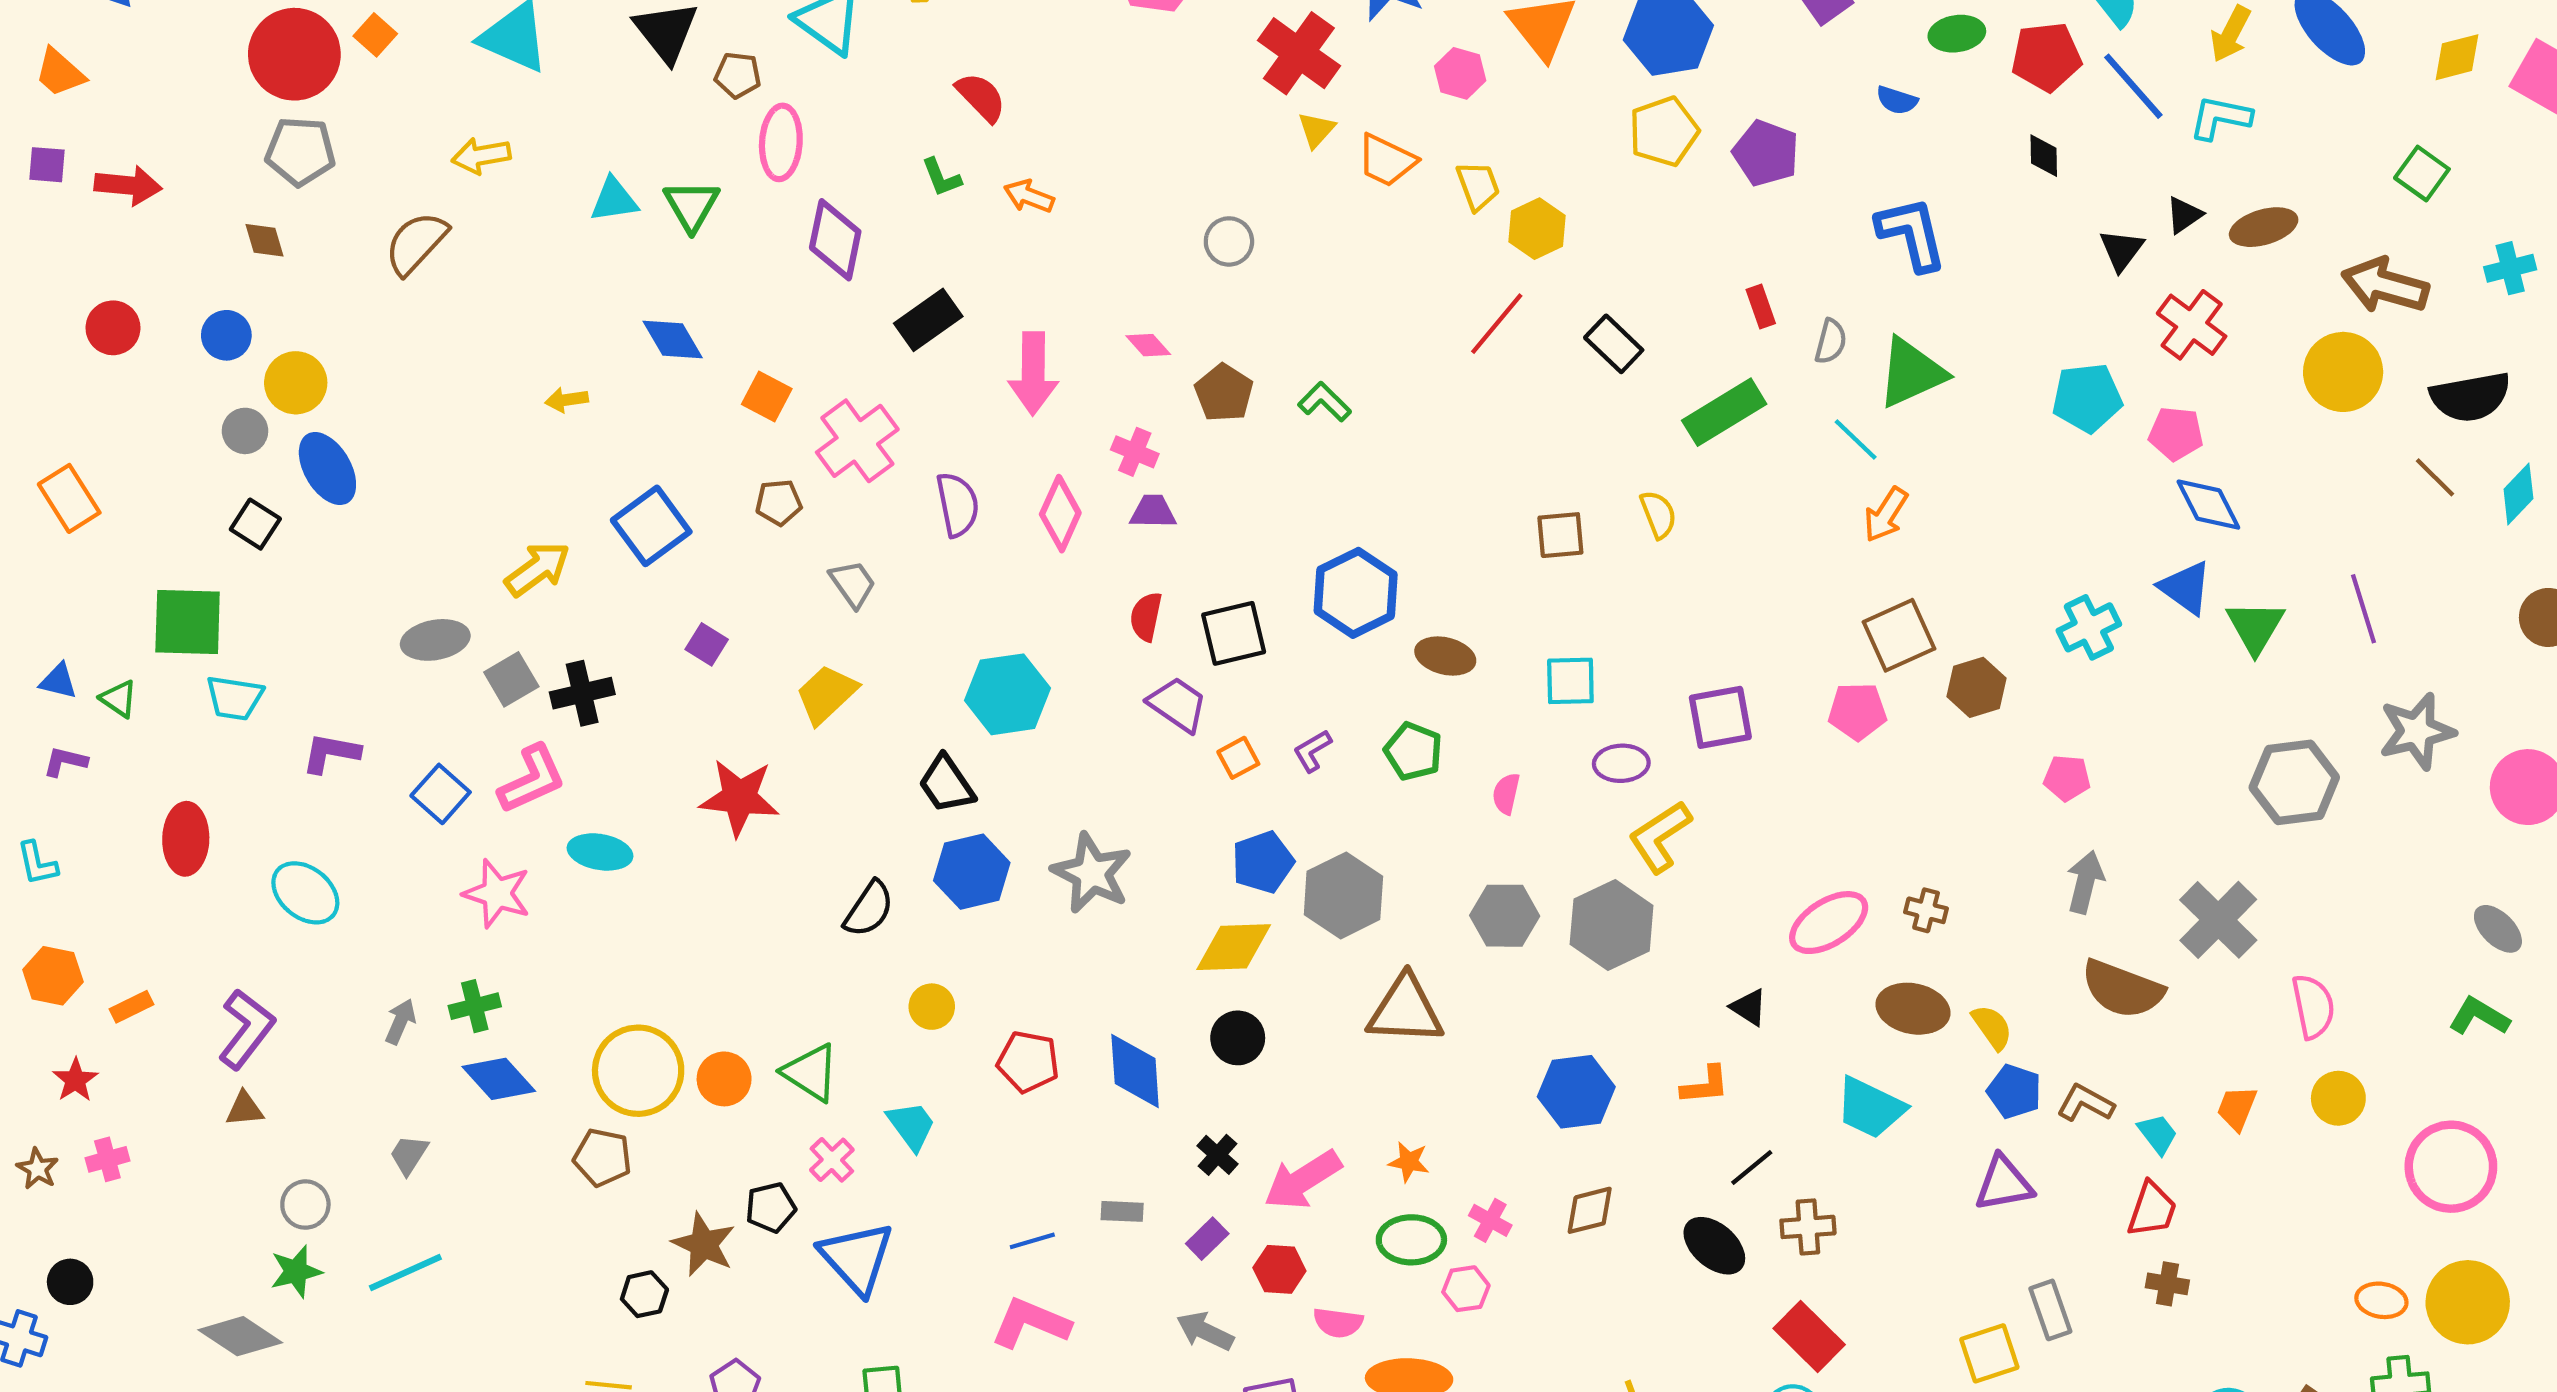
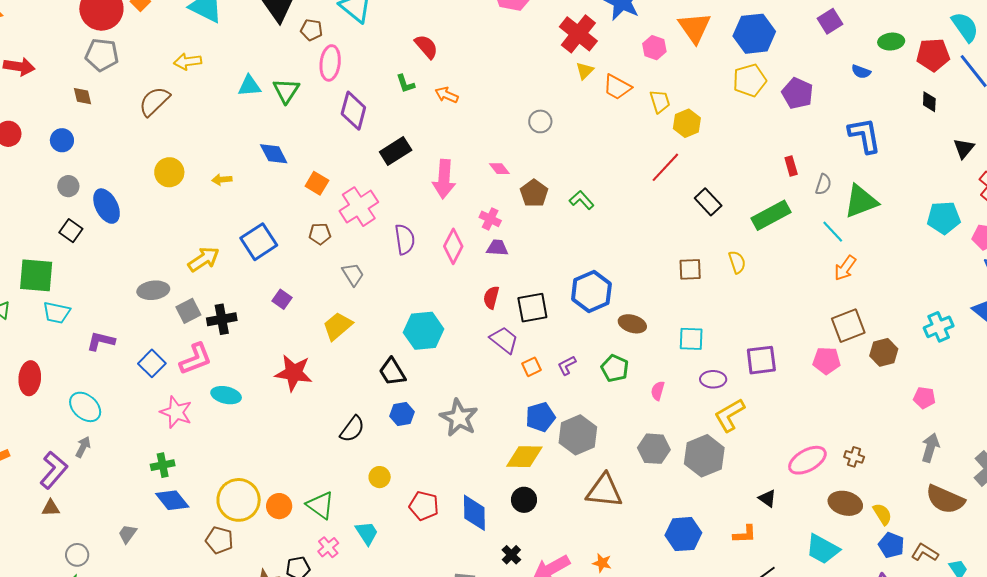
black rectangle: (1614, 344) -> (708, 202), moved
yellow circle: (296, 383) -> (169, 172), moved
blue hexagon: (972, 872) -> (402, 414), size x0.7
gray arrow: (400, 1022) -> (83, 447), moved

